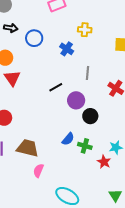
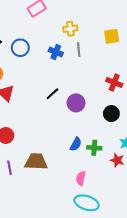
gray line: (87, 73) -> (79, 50), moved
black circle: (90, 116) -> (111, 114), moved
pink semicircle: (38, 171) -> (81, 178), moved

